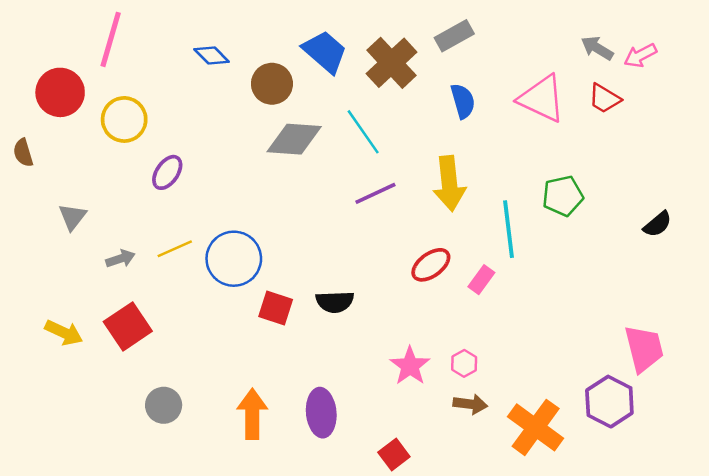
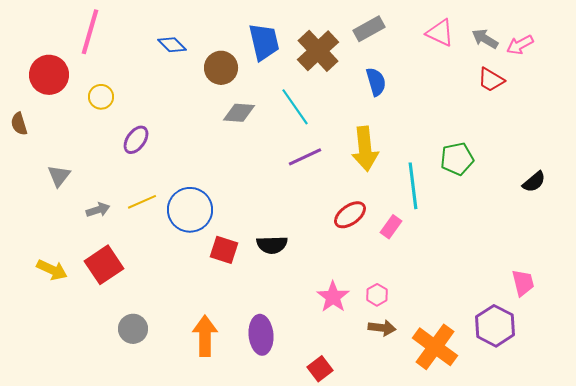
blue trapezoid: (325, 52) -> (264, 42), turned 36
pink triangle: (542, 99) -> (440, 33), moved, size x0.7
yellow circle: (124, 119) -> (101, 97), size x0.7
gray diamond: (294, 139) -> (239, 113), size x0.7
pink trapezoid: (644, 349) -> (523, 283), size x0.7

